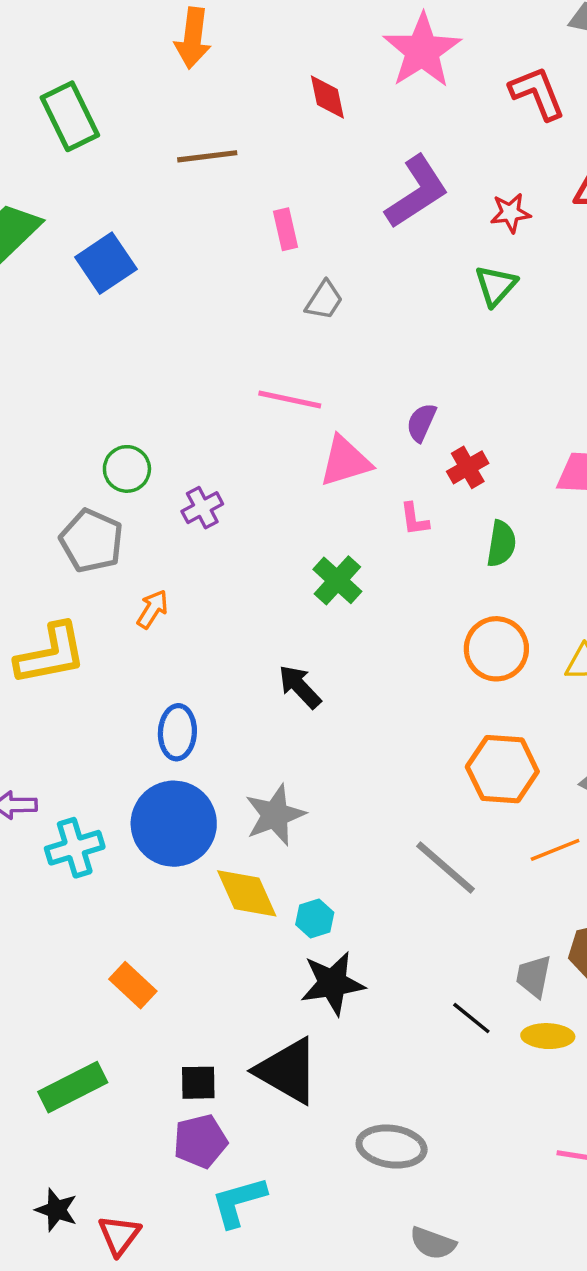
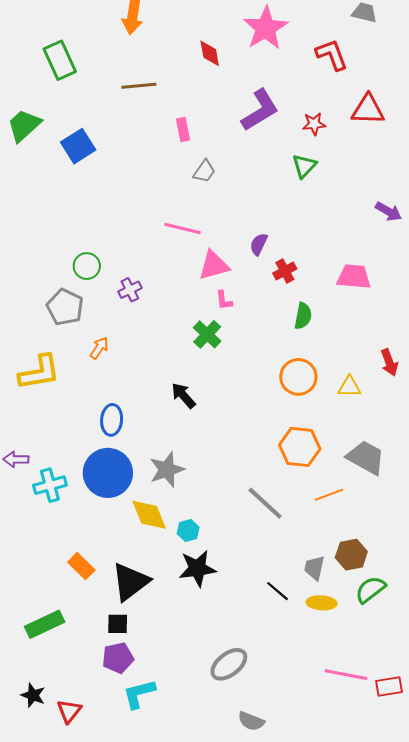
pink L-shape: (414, 519) -> (224, 300), moved
black triangle: (287, 1071) -> (130, 582), moved, turned 51
gray ellipse: (392, 1147) -> (229, 664), turned -48

